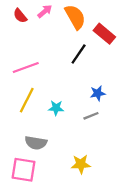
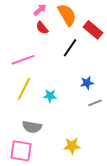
red semicircle: (20, 16) -> (42, 28), moved
gray line: (91, 116) -> (95, 103), moved

